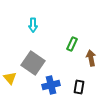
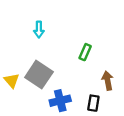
brown arrow: (91, 58) -> (108, 81), moved
yellow triangle: (10, 78) -> (12, 81), moved

